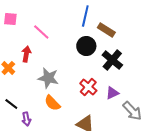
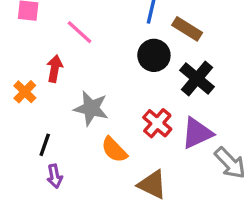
purple triangle: (112, 93) -> (197, 133), size x1.5
orange semicircle: (52, 103) -> (114, 150), moved
black line: (11, 104) -> (45, 145), moved, turned 72

